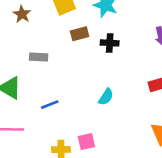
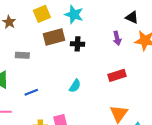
brown rectangle: (80, 34) -> (54, 37), size x1.5

